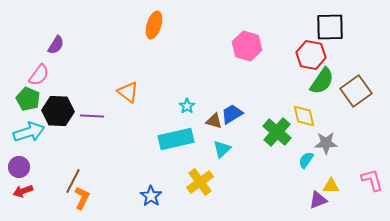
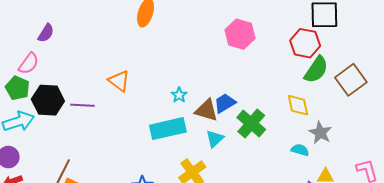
brown triangle: (214, 121) -> (207, 110), size x1.4
green cross: (277, 132) -> (251, 124), moved
gray star: (326, 143) -> (320, 133), turned 30
cyan semicircle: (306, 160) -> (300, 150), turned 72

